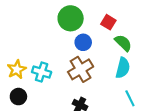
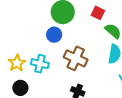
blue circle: (83, 42) -> (54, 35), moved
brown cross: (81, 69) -> (76, 58), turned -30

